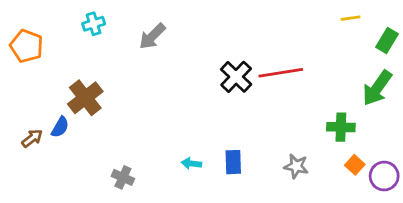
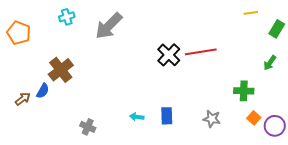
gray arrow: (152, 36) -> (109, 26), size x1.4
green arrow: (377, 88) -> (270, 63), size x0.6

